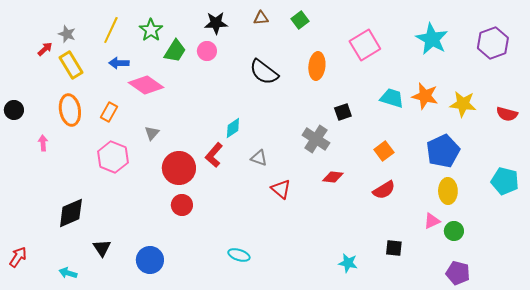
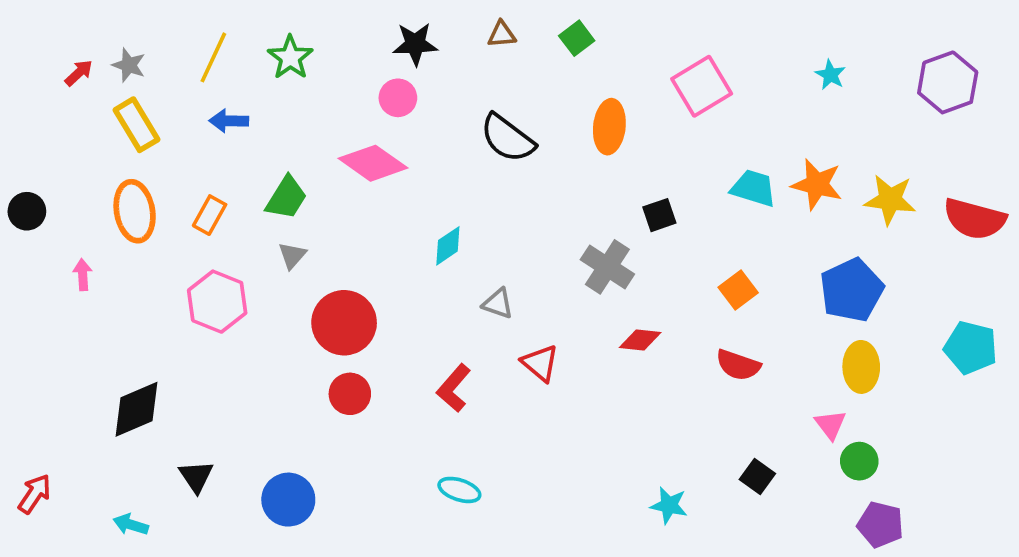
cyan star: (432, 39) -> (830, 75), size x0.5
red arrow: (45, 49) -> (79, 73), moved
green trapezoid: (175, 51) -> (286, 198), moved
pink diamond: (146, 85) -> (373, 163), moved
red semicircle: (507, 114) -> (975, 219), size x1.5
red L-shape: (214, 155) -> (454, 388), moved
red semicircle: (384, 190) -> (738, 365), turned 50
pink triangle: (432, 221) -> (830, 425), turned -42
green circle: (454, 231) -> (859, 461), moved
black square: (394, 248) -> (757, 476), turned 30

